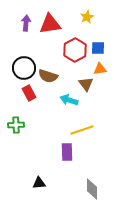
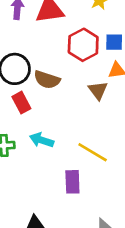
cyan arrow: (69, 100) -> (42, 140), moved
yellow line: (82, 130) -> (93, 152), turned 50

